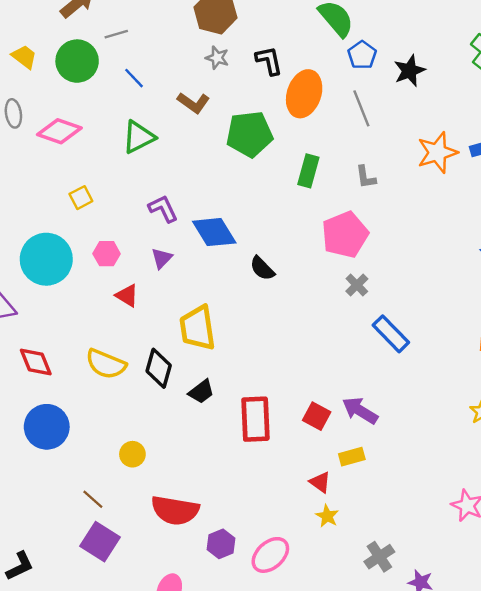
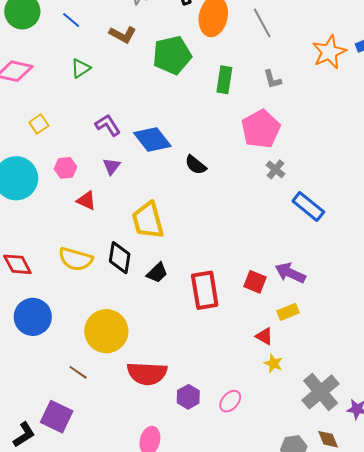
green triangle: (139, 137) -> (81, 68), size x0.7
yellow circle: (132, 454) -> (106, 331), size x2.0
purple square: (100, 542) -> (57, 417), moved
pink ellipse: (270, 555) -> (230, 401), size x0.7
gray cross: (379, 557) -> (321, 392), size x1.5

